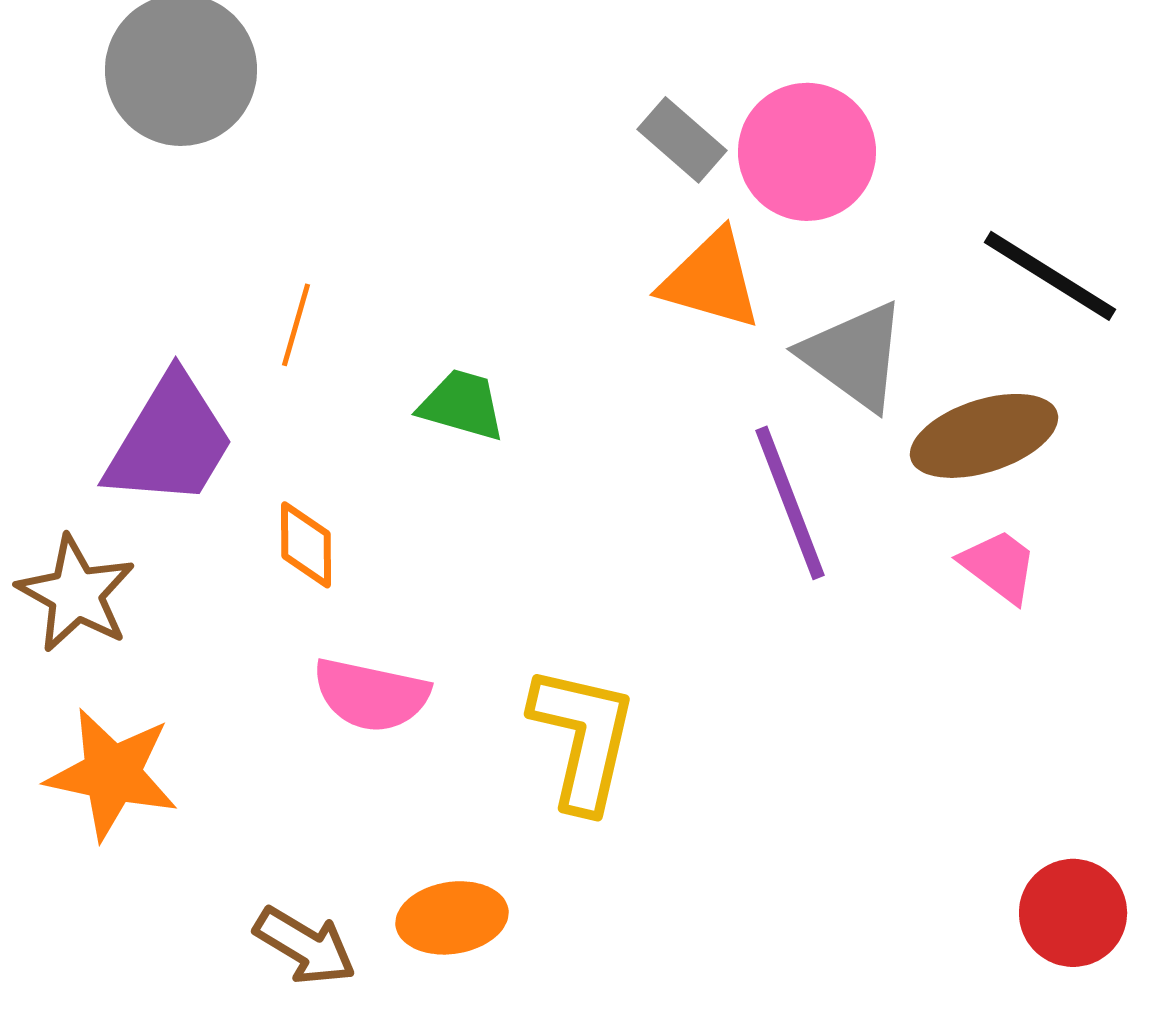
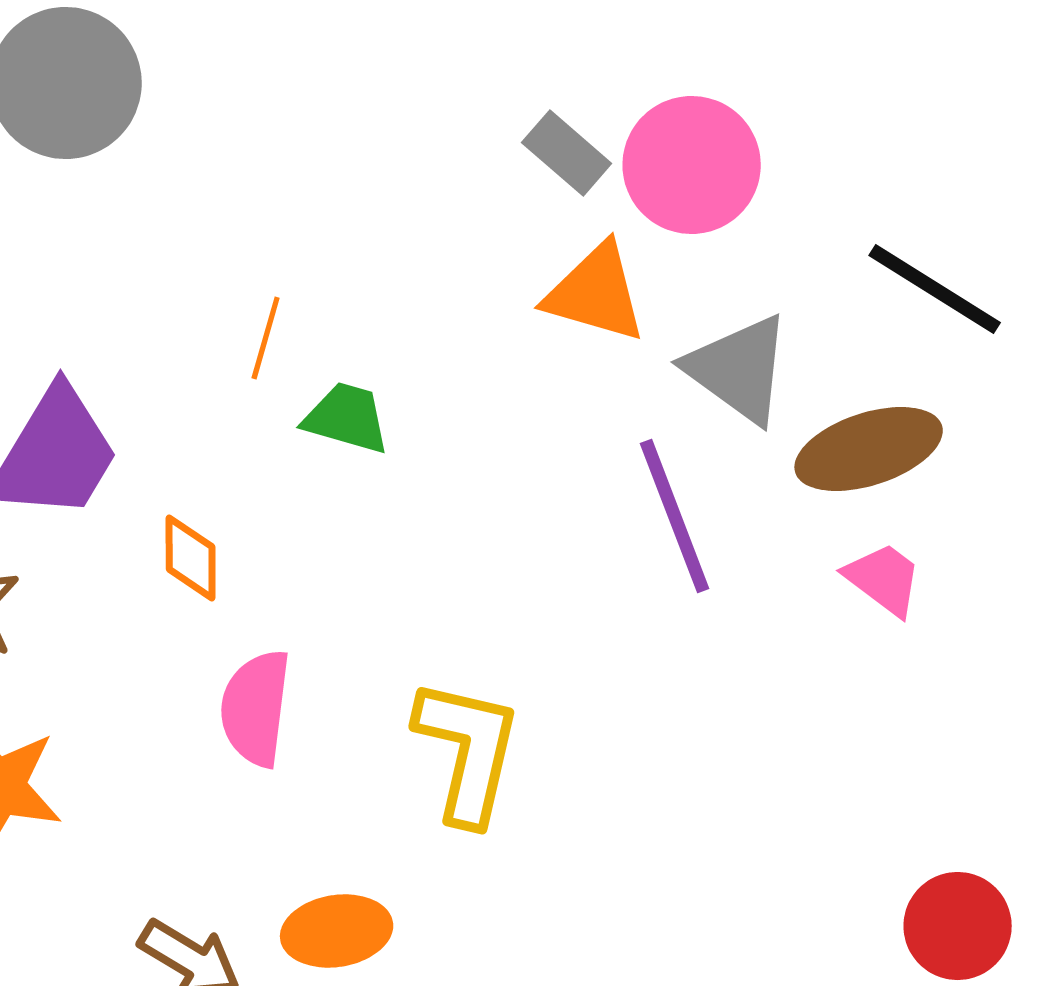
orange line: (296, 325) -> (266, 338), moved
pink semicircle: (371, 695) -> (256, 708), turned 85

